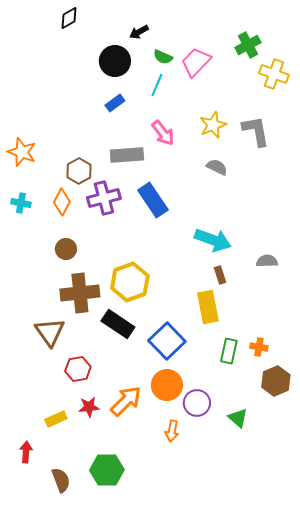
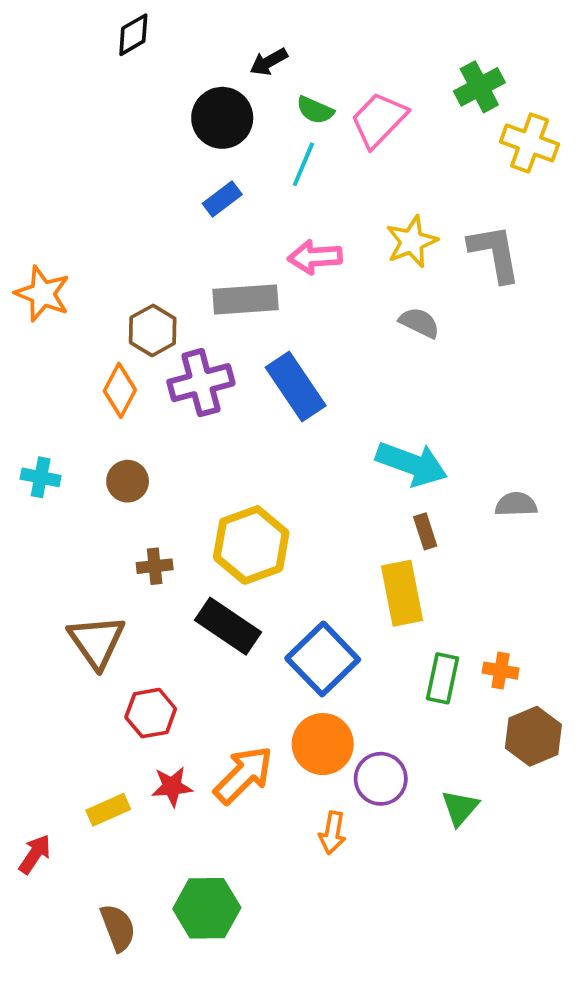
pink arrow: (163, 133) -> (315, 257), turned 124
cyan cross: (21, 203) -> (41, 477), moved
brown cross: (80, 293) -> (155, 566), size x0.5
green triangle: (238, 418) -> (460, 808), turned 30
red arrow: (26, 452) -> (35, 854), moved, turned 30

